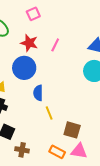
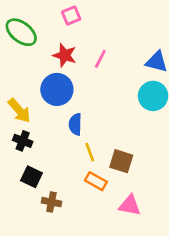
brown square: (72, 130) -> (121, 161), moved
orange rectangle: (57, 152) -> (96, 181), moved

